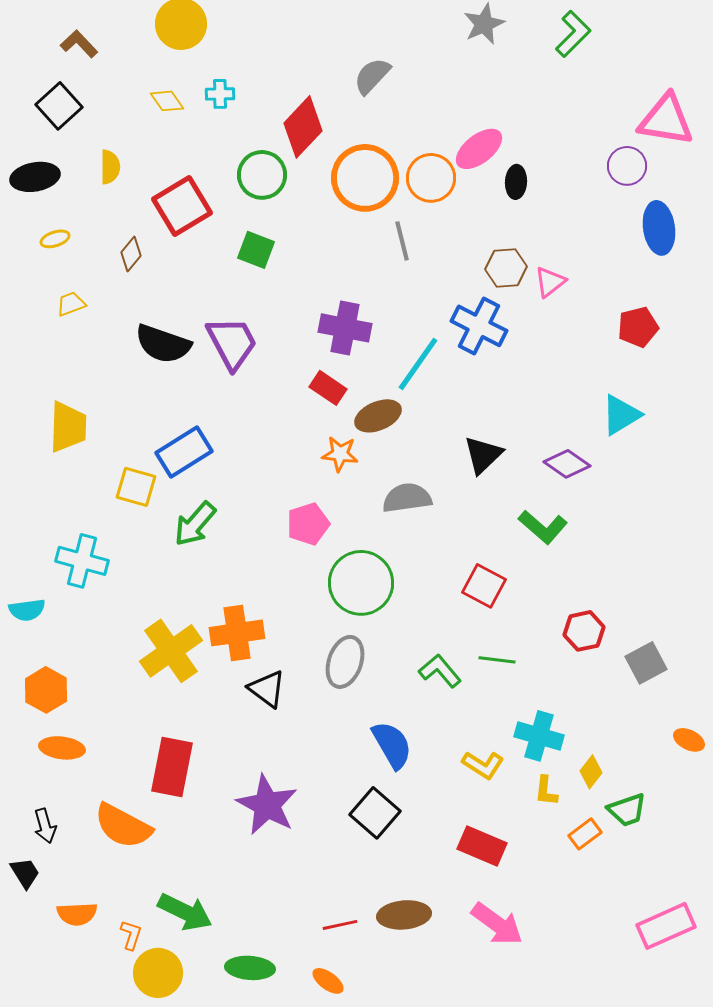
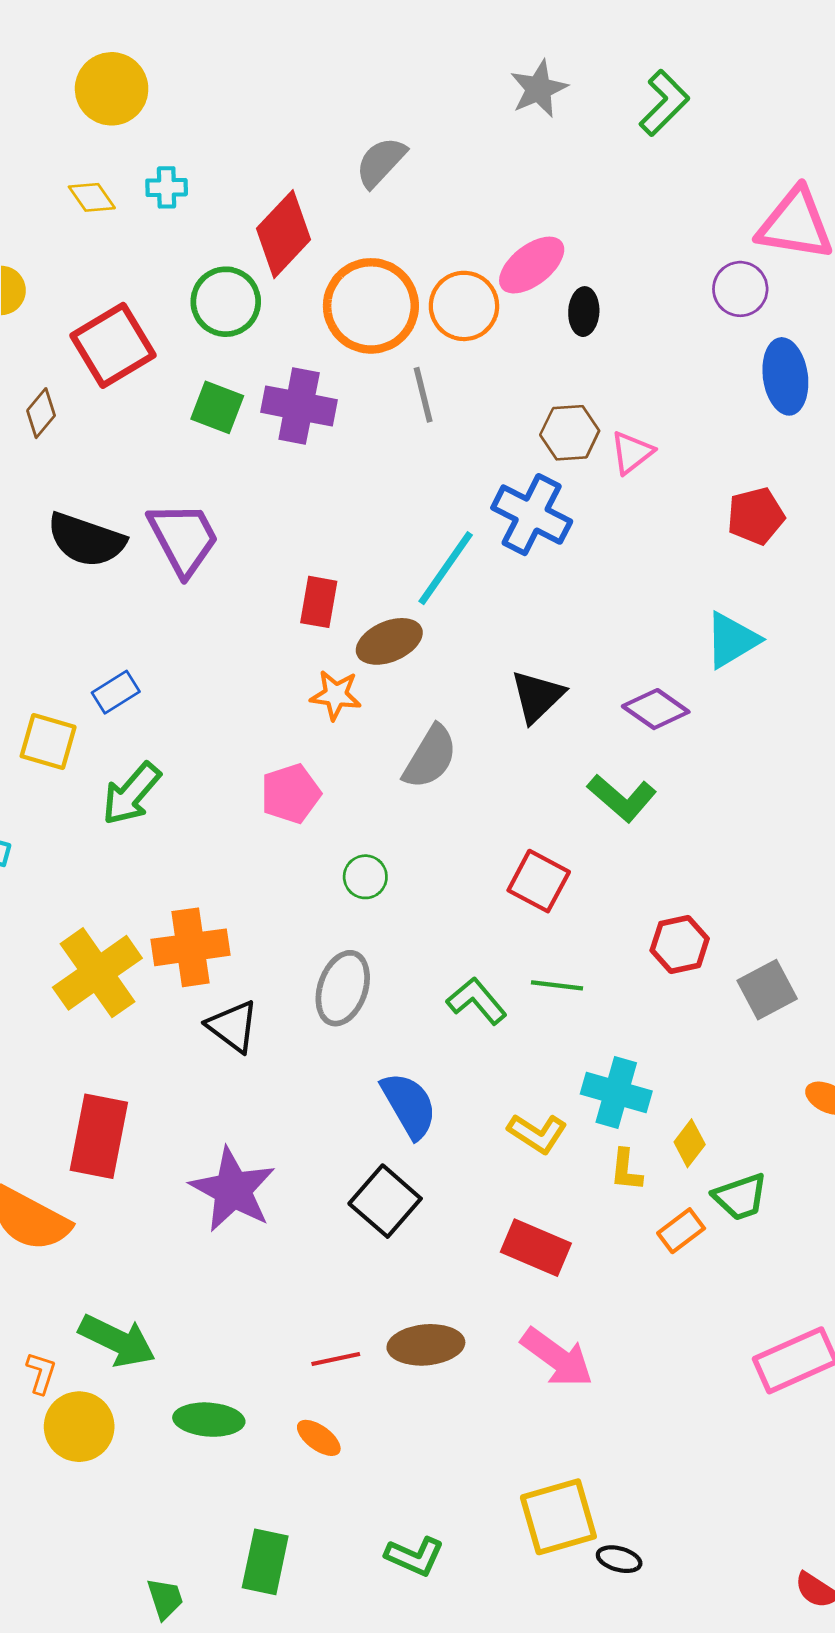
purple cross: (345, 328) -> (299, 406), moved
red rectangle: (328, 388) -> (319, 602), turned 66
blue rectangle: (184, 452) -> (116, 692), size x0.6
gray semicircle: (407, 498) -> (430, 757), turned 129
green circle: (361, 583) -> (365, 877), size x0.5

